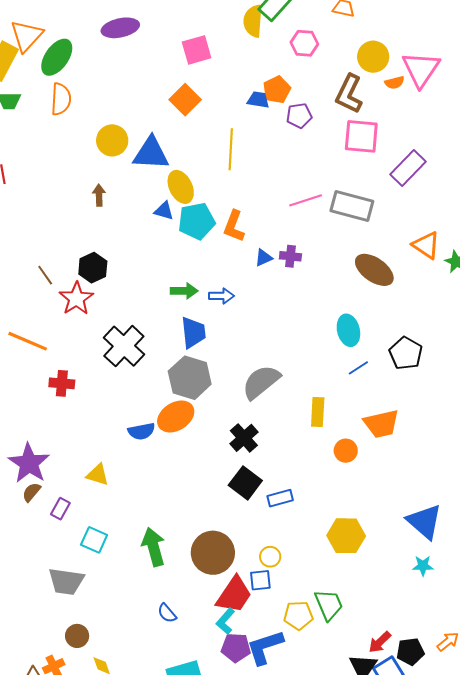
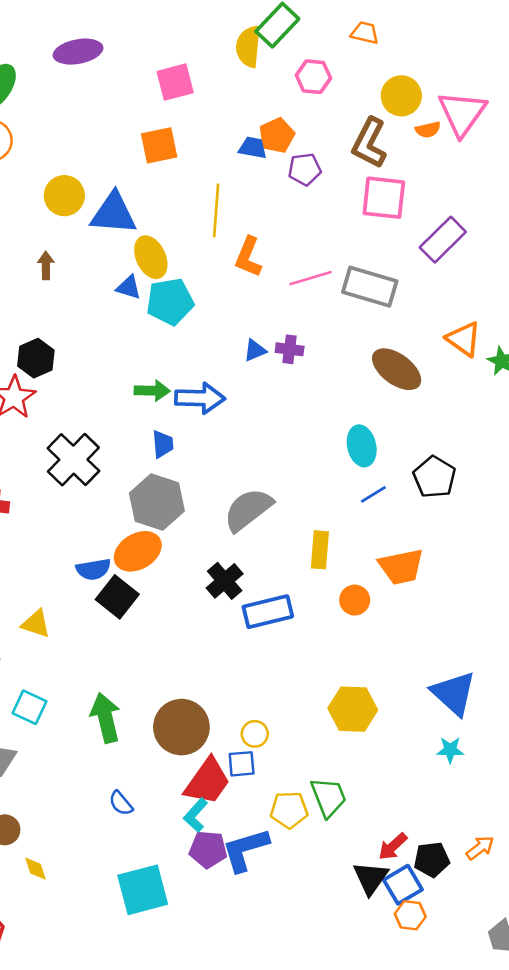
orange square: (185, 100) -> (159, 145), turned 32
orange L-shape: (234, 226) -> (248, 257), moved
blue arrow: (221, 296) -> (200, 398), size x1.5
blue trapezoid: (193, 332) -> (163, 444), size x0.7
black square: (245, 483) -> (117, 597), moved
blue rectangle: (280, 498) -> (268, 612), moved, size x1.5

